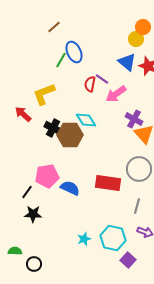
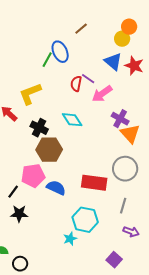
brown line: (54, 27) -> (81, 29), moved
brown hexagon: (70, 135) -> (49, 150), moved
cyan hexagon: (113, 238) -> (85, 220), moved

